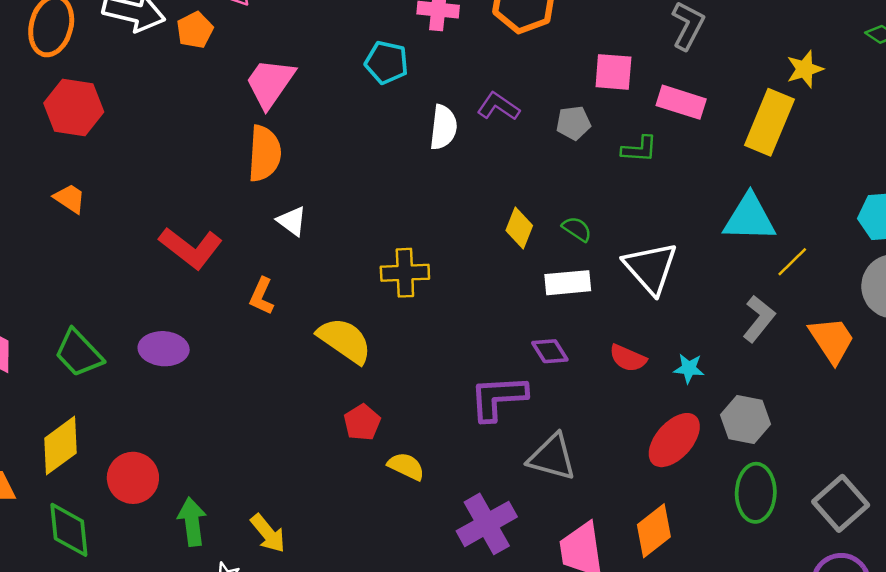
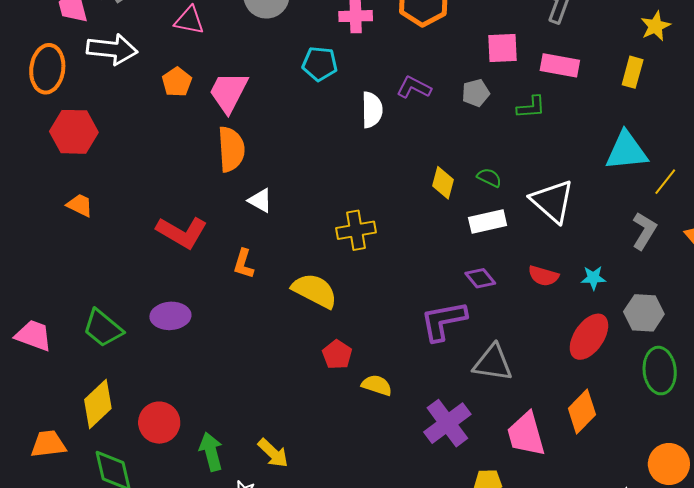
orange pentagon: (195, 30) -> (177, 82), moved
yellow rectangle: (769, 122) -> (633, 72), size x0.6

